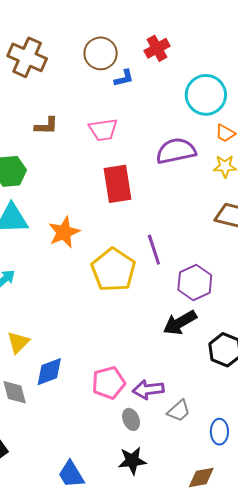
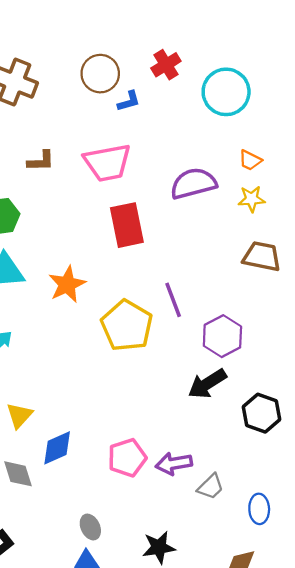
cyan circle: (206, 95) -> (226, 92), moved
pink trapezoid: (103, 130) -> (107, 163), size x1.4
gray ellipse: (131, 419) -> (90, 527), moved

